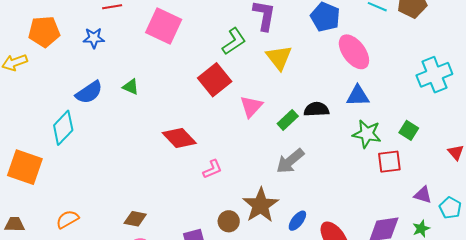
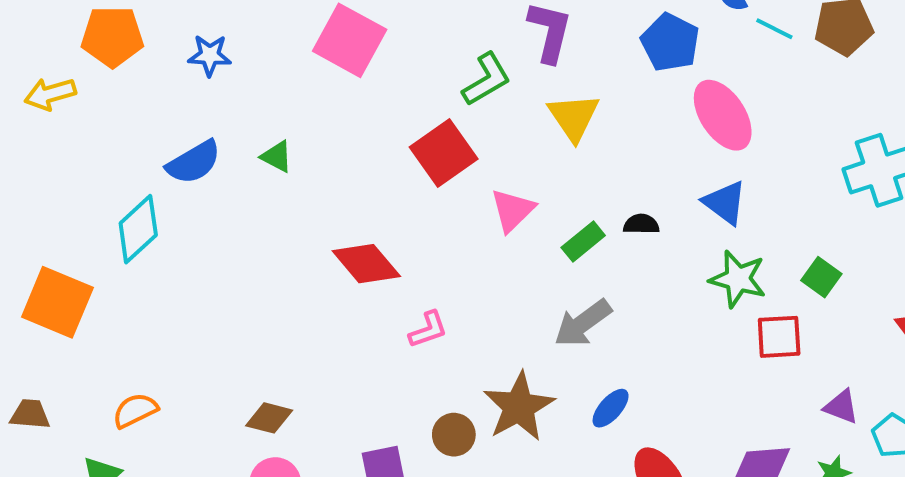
blue triangle: (358, 96) -> (725, 203), turned 35
black semicircle: (316, 109) -> (641, 224), size x0.7
blue ellipse: (297, 221) -> (611, 408), moved

